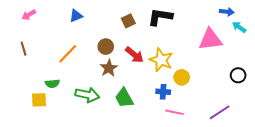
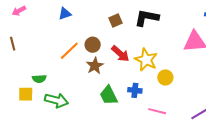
orange line: (68, 54) -> (69, 51), moved
blue cross: (163, 92) -> (135, 90), moved
green arrow: (87, 95) -> (56, 100), moved

